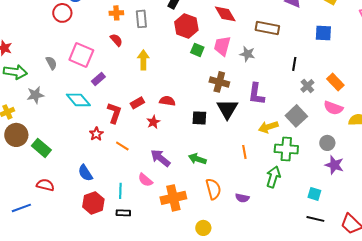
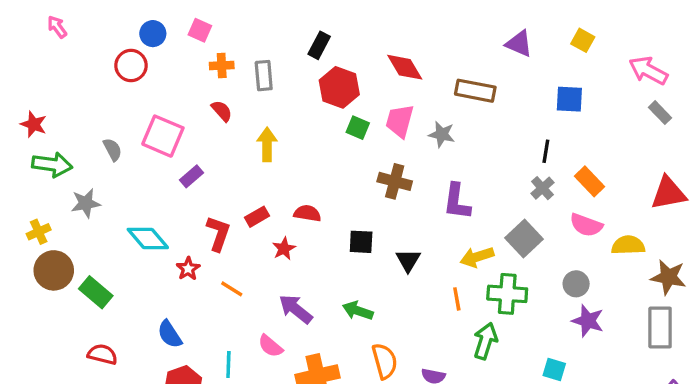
black line: (294, 64) -> (546, 151), moved
cyan diamond: (78, 100) -> (148, 238), moved
black triangle: (227, 109) -> (408, 260), moved, size x0.7
orange line: (244, 152) -> (457, 299), moved

